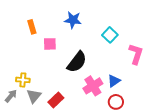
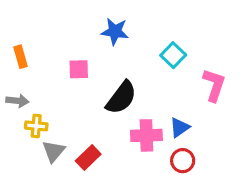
orange rectangle: (32, 27) -> (20, 57), moved
pink cross: (93, 86) -> (146, 135), turned 30
gray arrow: (11, 96) -> (17, 101), moved, turned 56

